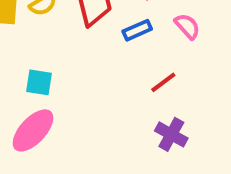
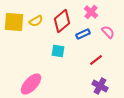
cyan square: (39, 82) -> (58, 51), moved

